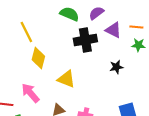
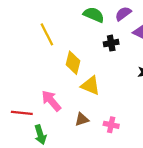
black cross: (85, 40) -> (111, 43), size x0.6
yellow diamond: (38, 58) -> (73, 63), moved

